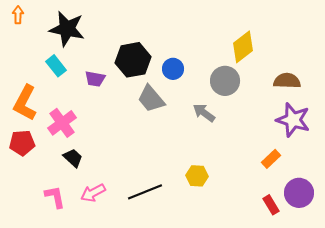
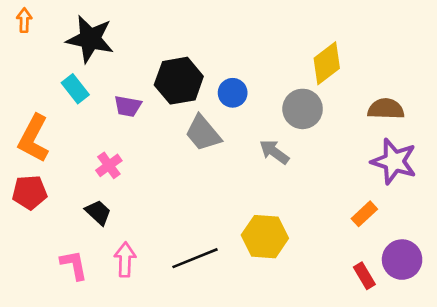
pink cross: (62, 123) -> (109, 165), moved, size x0.7
yellow hexagon: (197, 176) -> (265, 237), size x1.5
pink arrow: (93, 193) -> (125, 260), turned 120

